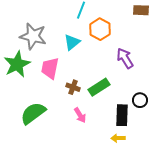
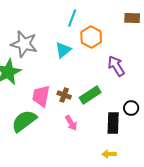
pink trapezoid: (50, 68) -> (41, 96), moved
yellow arrow: (118, 138) -> (109, 154), moved

